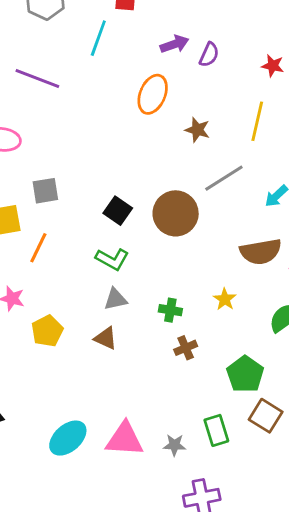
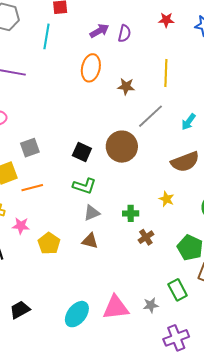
red star: (273, 66) -> (166, 20), moved
orange line: (38, 248) -> (32, 188), turned 60

